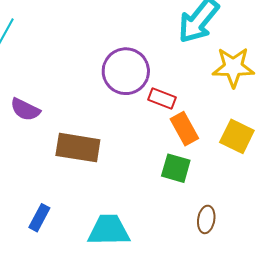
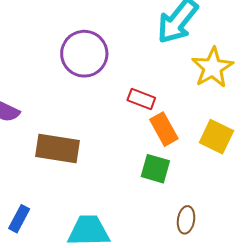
yellow star: (233, 67) -> (213, 68), turned -30
purple circle: (126, 71) -> (84, 54), moved

